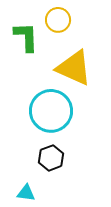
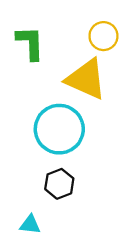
yellow circle: (58, 20) -> (103, 36), moved

